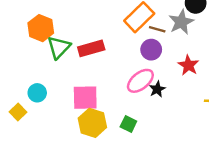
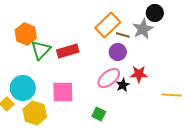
red star: (188, 65) -> (139, 74), moved, turned -30
cyan circle: (37, 93) -> (23, 88), size x1.6
yellow hexagon: (92, 123) -> (35, 113), moved

